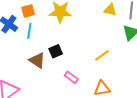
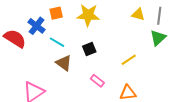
cyan line: (29, 31) -> (57, 42), moved, turned -70
black square: (56, 51) -> (89, 49), moved

